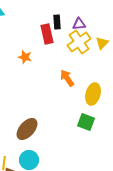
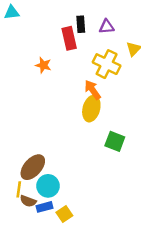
yellow cross: (79, 42) -> (107, 64), moved, turned -30
yellow ellipse: (93, 94) -> (91, 109), moved
brown ellipse: (27, 129) -> (33, 167), moved

